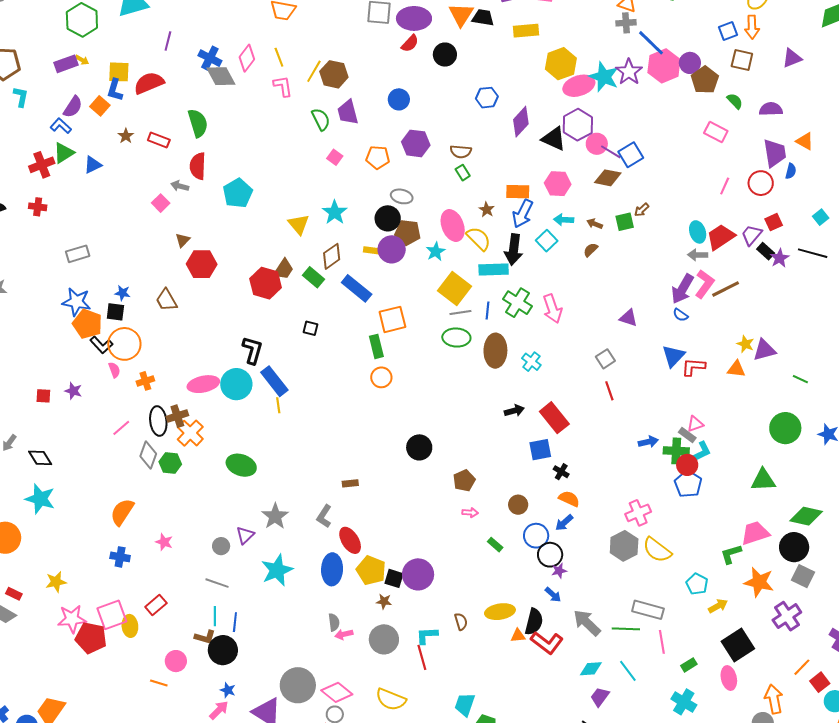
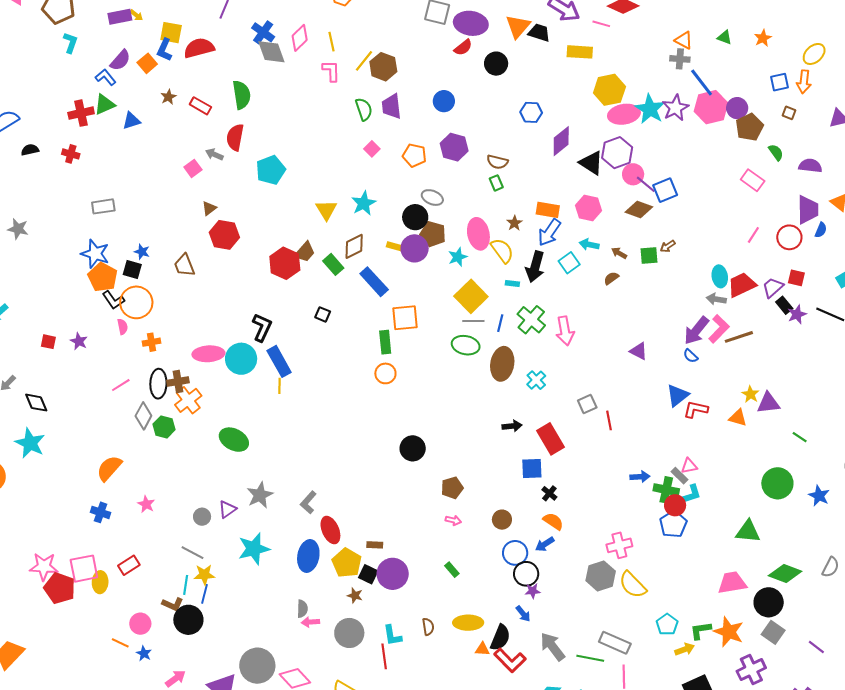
brown square: (742, 60) -> (789, 113), size x0.6
red square: (774, 222) -> (796, 278), turned 30
cyan rectangle: (494, 270) -> (512, 283), size x0.5
gray square: (605, 359) -> (587, 404), moved
brown rectangle: (350, 483) -> (375, 545), moved
green rectangle: (495, 545) -> (452, 570), moved
green L-shape: (731, 554) -> (701, 630), moved
yellow star: (56, 582) -> (204, 575), moved
cyan L-shape: (427, 635) -> (392, 635), turned -105
blue star: (228, 690) -> (144, 654), moved

